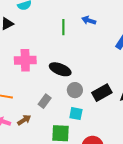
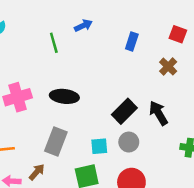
blue arrow: (89, 20) -> (83, 26), turned 152
gray circle: (75, 90) -> (129, 142), moved
gray rectangle: (45, 101) -> (56, 142), size x1.5

